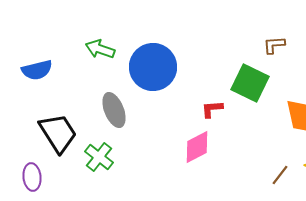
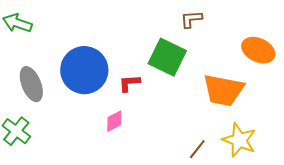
blue circle: (153, 67) -> (84, 70), moved
pink diamond: (197, 147) -> (114, 121), size x0.7

